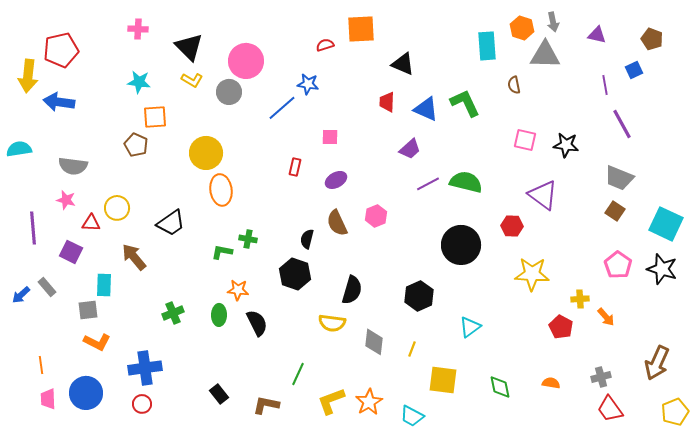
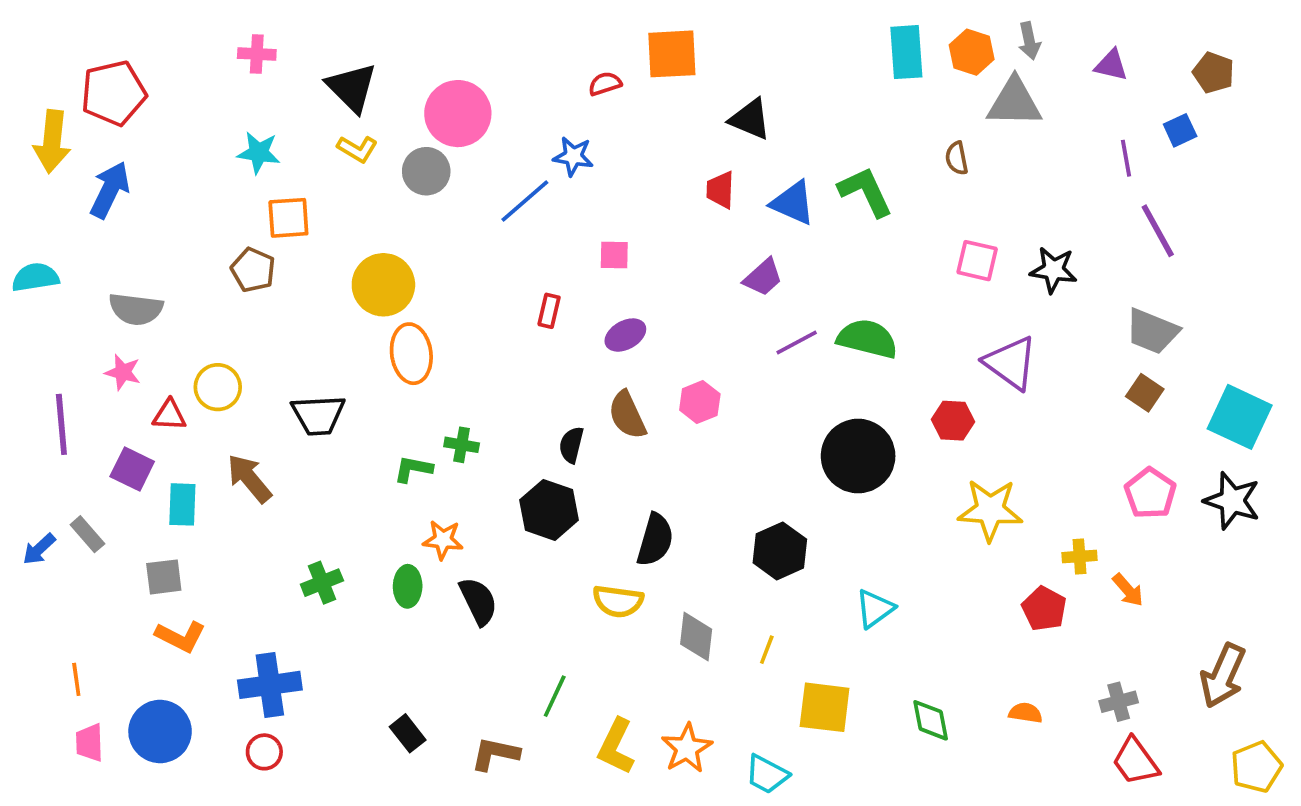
cyan rectangle: (487, 46) -> (906, 52), moved
blue arrow: (59, 102) -> (110, 190), turned 108
black trapezoid: (171, 223) -> (318, 415), turned 32
cyan rectangle: (104, 285) -> (182, 504), moved
yellow L-shape: (331, 401) -> (616, 746), turned -44

